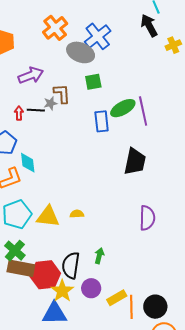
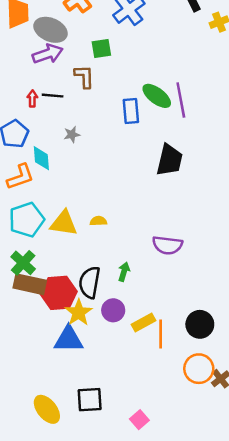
gray ellipse: (81, 52) -> (51, 30), moved
green square: (93, 82) -> (101, 49), moved
gray star: (50, 103) -> (72, 134), moved
green ellipse: (123, 108) -> (157, 96), turned 65
purple semicircle: (147, 218) -> (167, 245), moved, turned 95
black circle: (155, 307) -> (200, 324), moved

